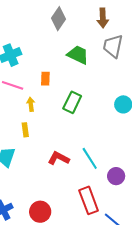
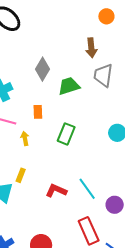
gray diamond: (58, 19) -> (43, 69), moved
green trapezoid: (78, 55) -> (69, 86), turned -40
yellow rectangle: (25, 130) -> (21, 175), moved, turned 32

